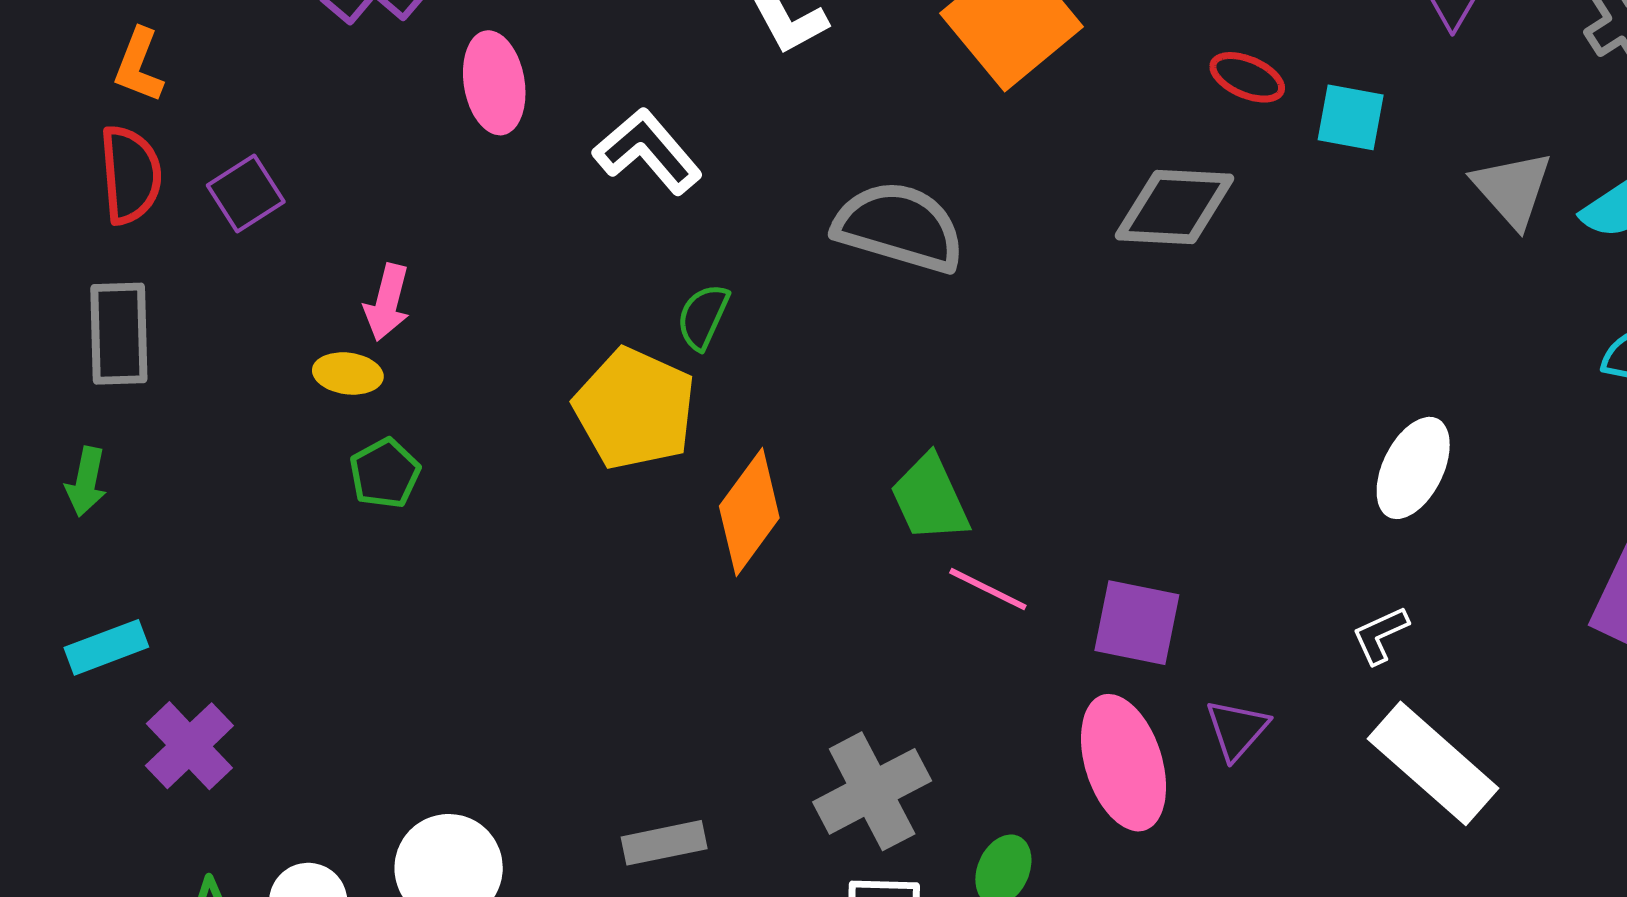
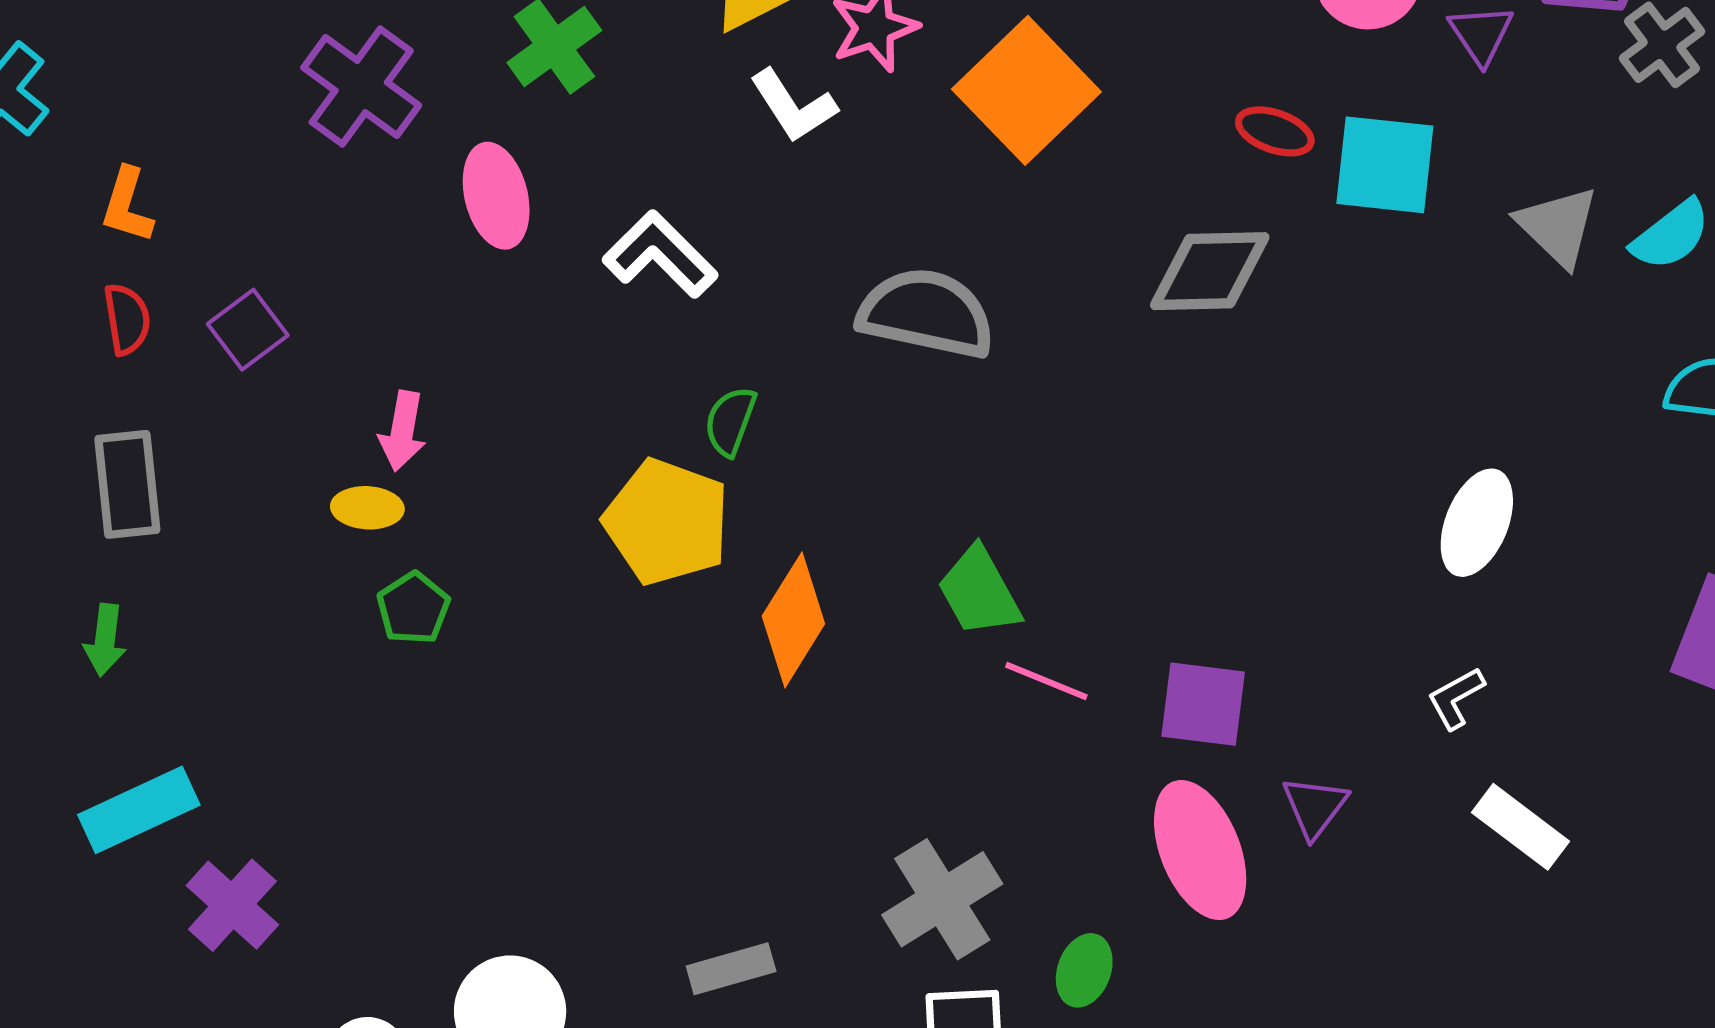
cyan square: (1351, 117) -> (1385, 165), size x1.5
red semicircle: (130, 175) -> (127, 319), size x0.7
cyan rectangle: (106, 647) -> (139, 810), size x1.4
white rectangle: (1433, 763) -> (1520, 827), size x0.7

